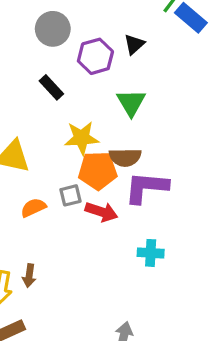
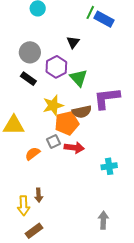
gray circle: (53, 29) -> (30, 52), moved
purple hexagon: (95, 56) -> (56, 67), moved
purple L-shape: (146, 187) -> (107, 98), moved

